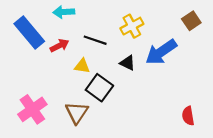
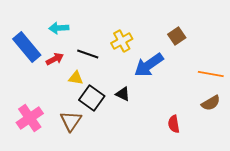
black triangle: (128, 63) -> (123, 94), moved

